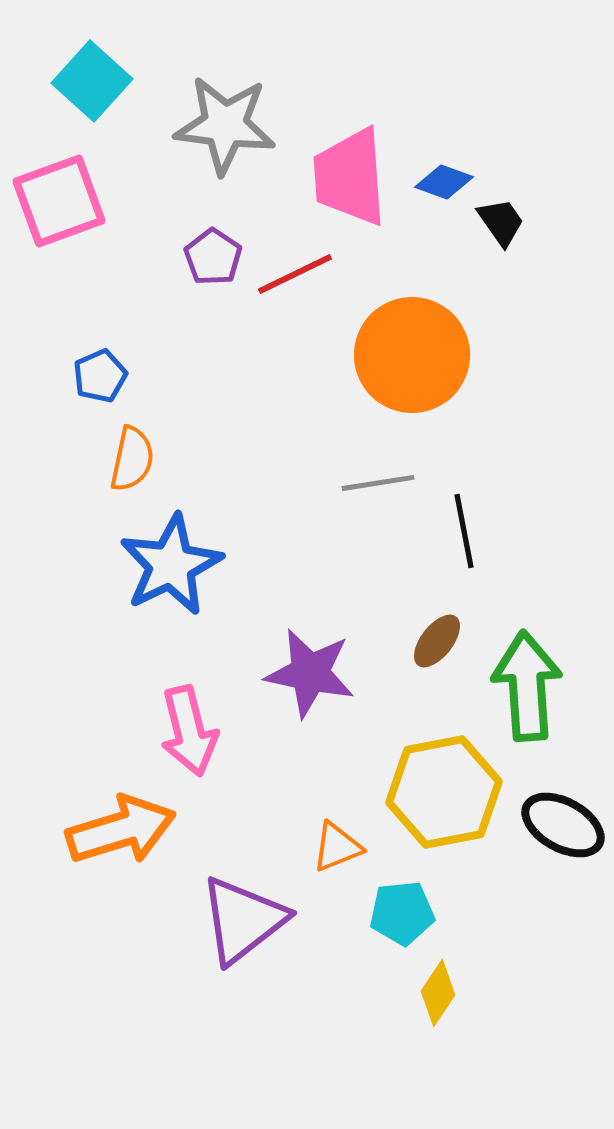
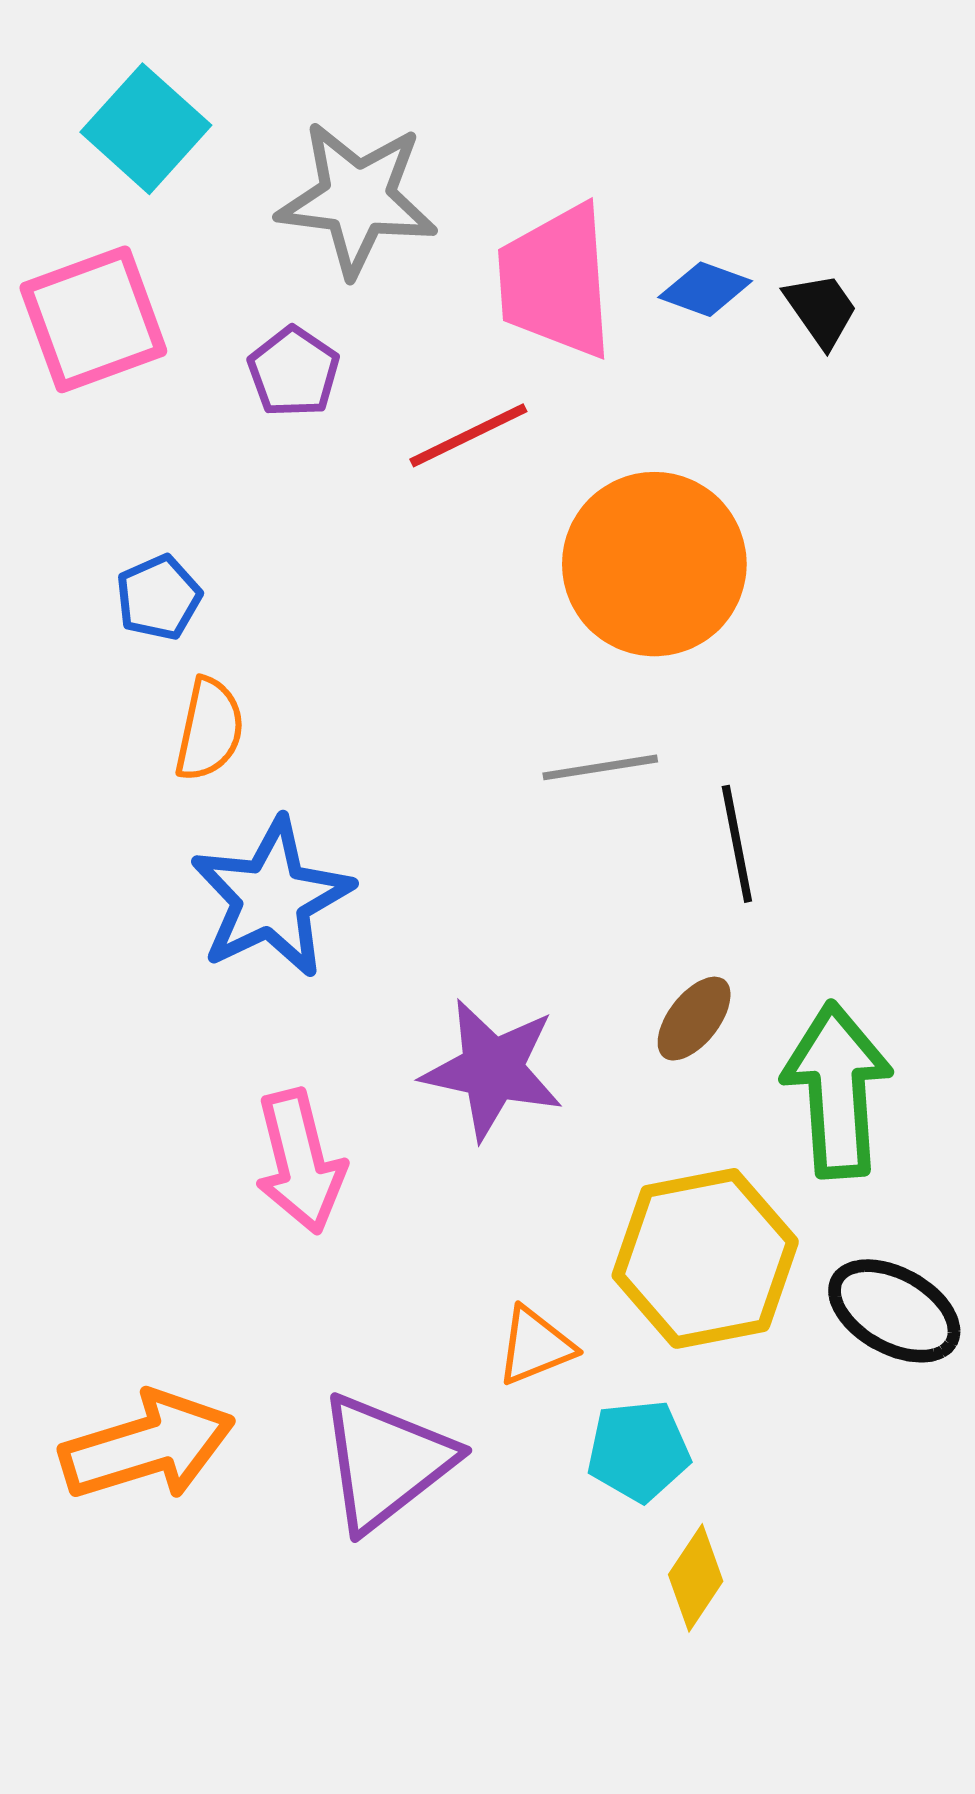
black trapezoid: (501, 222) -> (821, 310), moved
purple pentagon: (213, 257) -> (294, 372), moved
orange arrow: (121, 830) -> (147, 1446), moved

